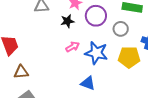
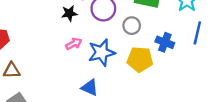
blue star: (96, 53) -> (102, 52), turned -30

